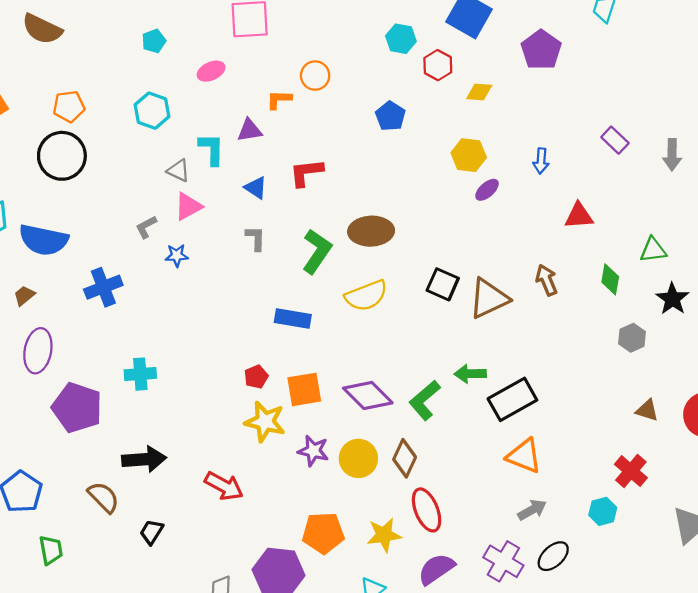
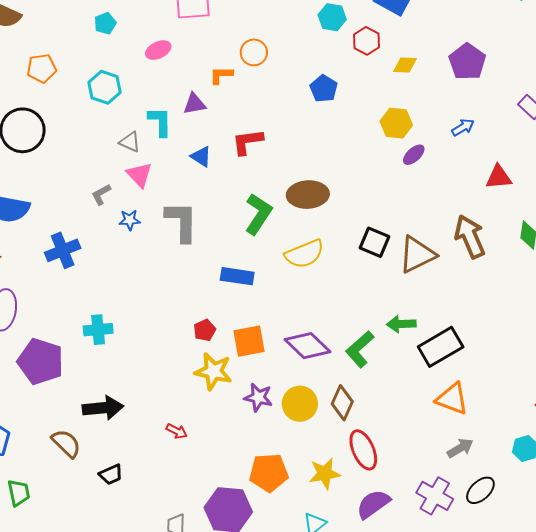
purple pentagon: (541, 50) -> (467, 62), moved
orange pentagon: (69, 106) -> (42, 68), moved
blue arrow: (541, 161) -> (463, 127), turned -125
pink triangle: (188, 206) -> (139, 175), turned -44
gray L-shape: (256, 238) -> (182, 222), moved, size x1.8
brown arrow: (547, 280) -> (470, 237), size x1.5
red arrow: (224, 486) -> (177, 431), size x0.6
black trapezoid: (152, 532) -> (111, 474), turned -145

